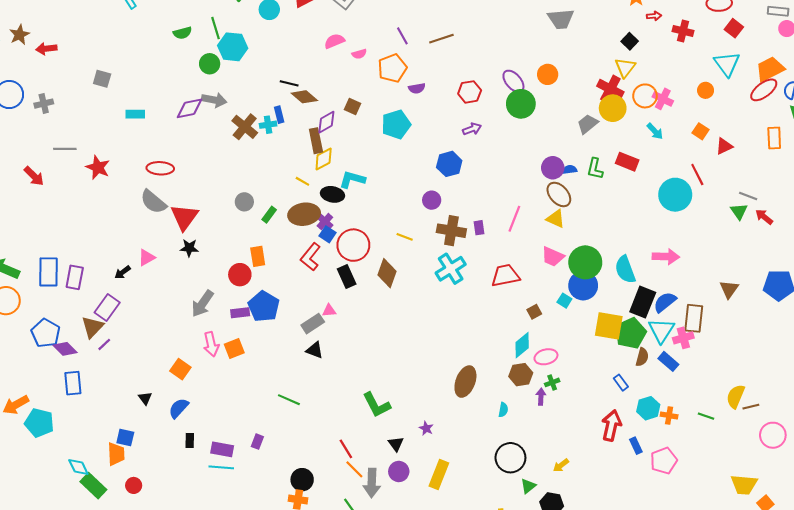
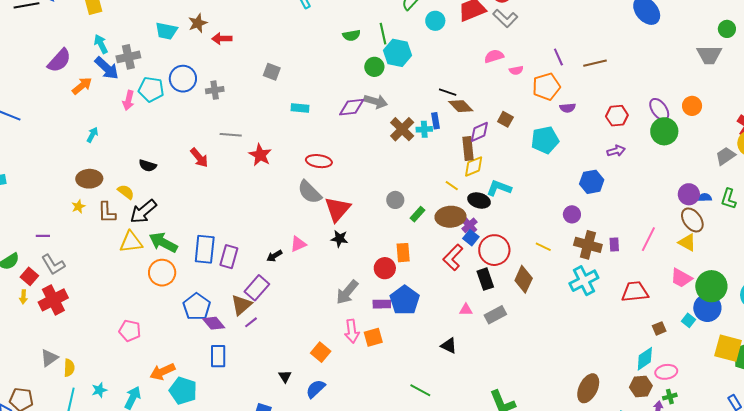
gray rectangle: (313, 324) -> (495, 315), moved

